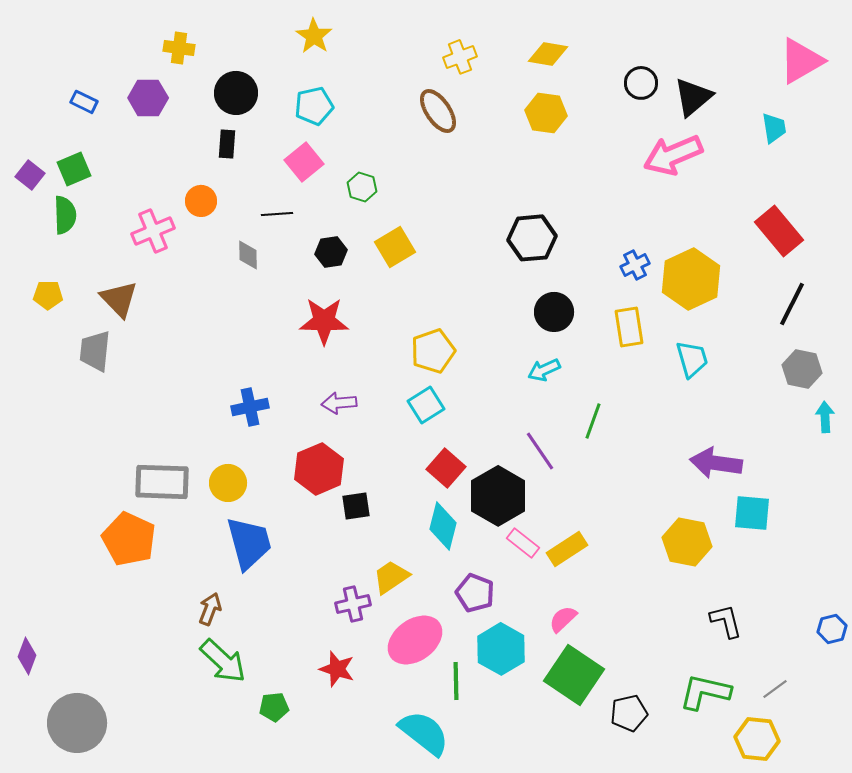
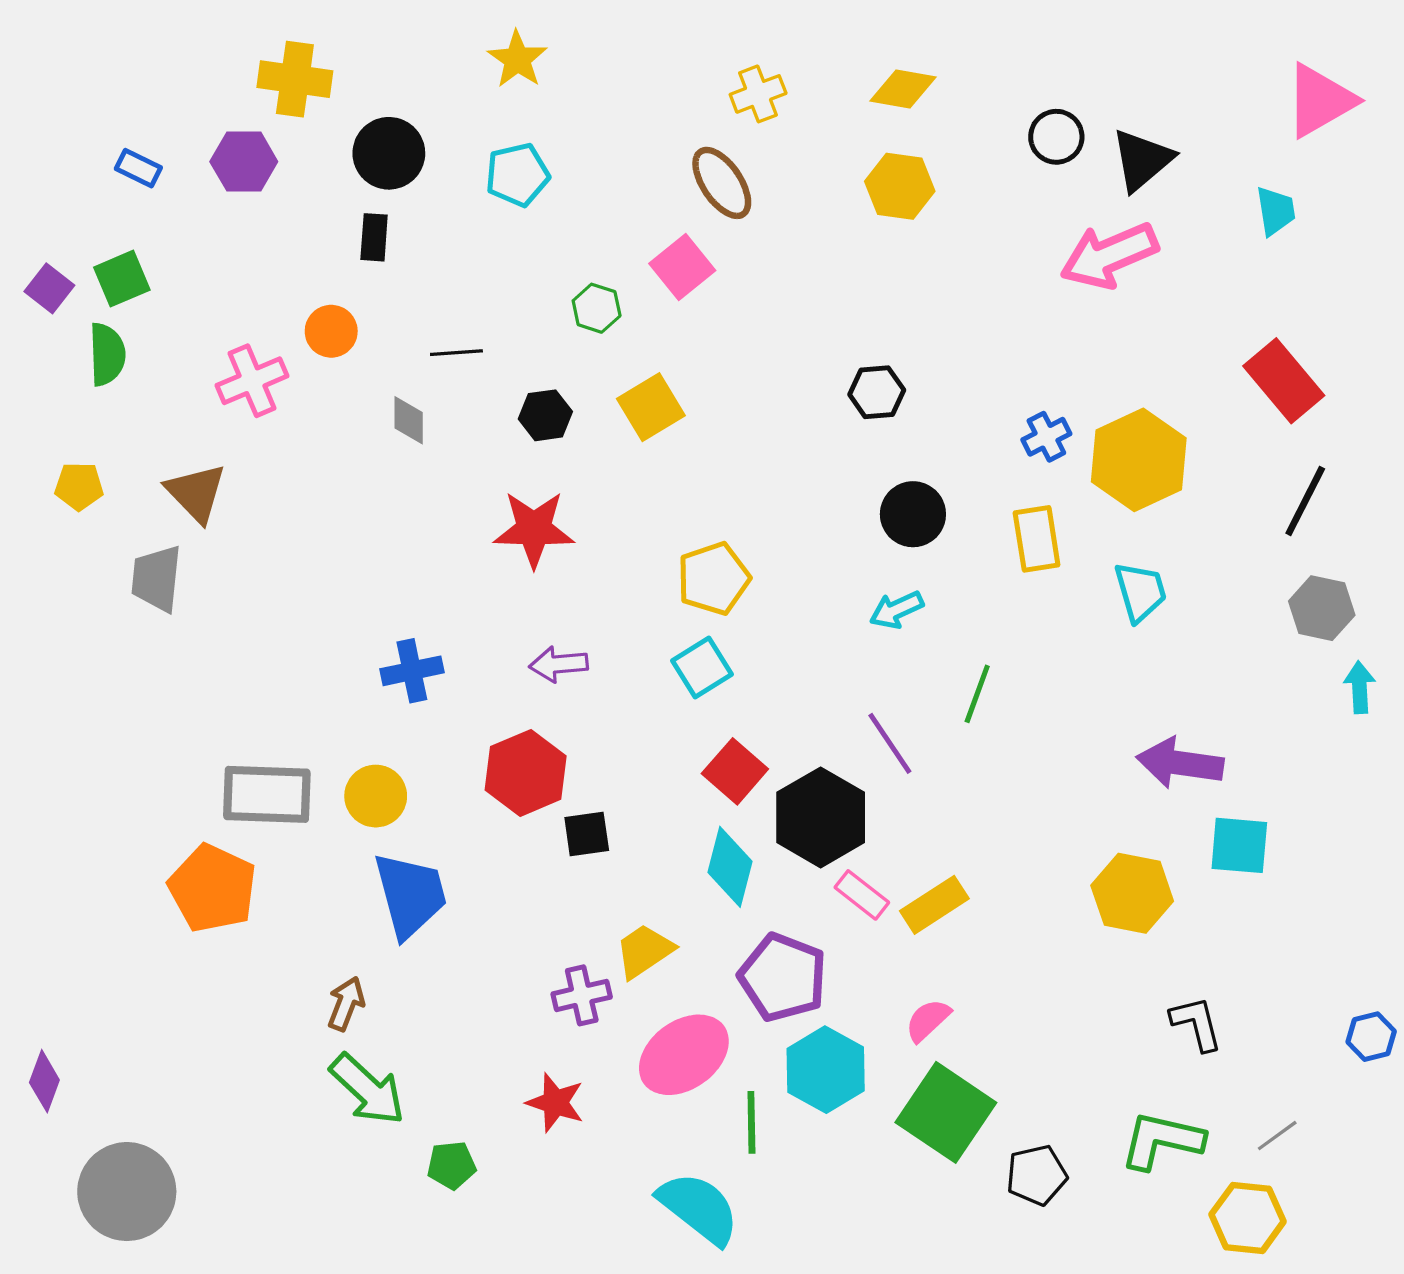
yellow cross: (179, 48) -> (295, 79), size x1.4
pink square: (304, 162) -> (682, 267), moved
black hexagon: (532, 238) -> (877, 392), size x0.7
purple pentagon: (475, 593) -> (783, 977), size x1.4

